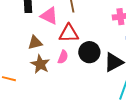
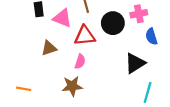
black circle: (89, 52) -> (113, 23), moved
brown star: (40, 64) -> (72, 86), moved, turned -30

